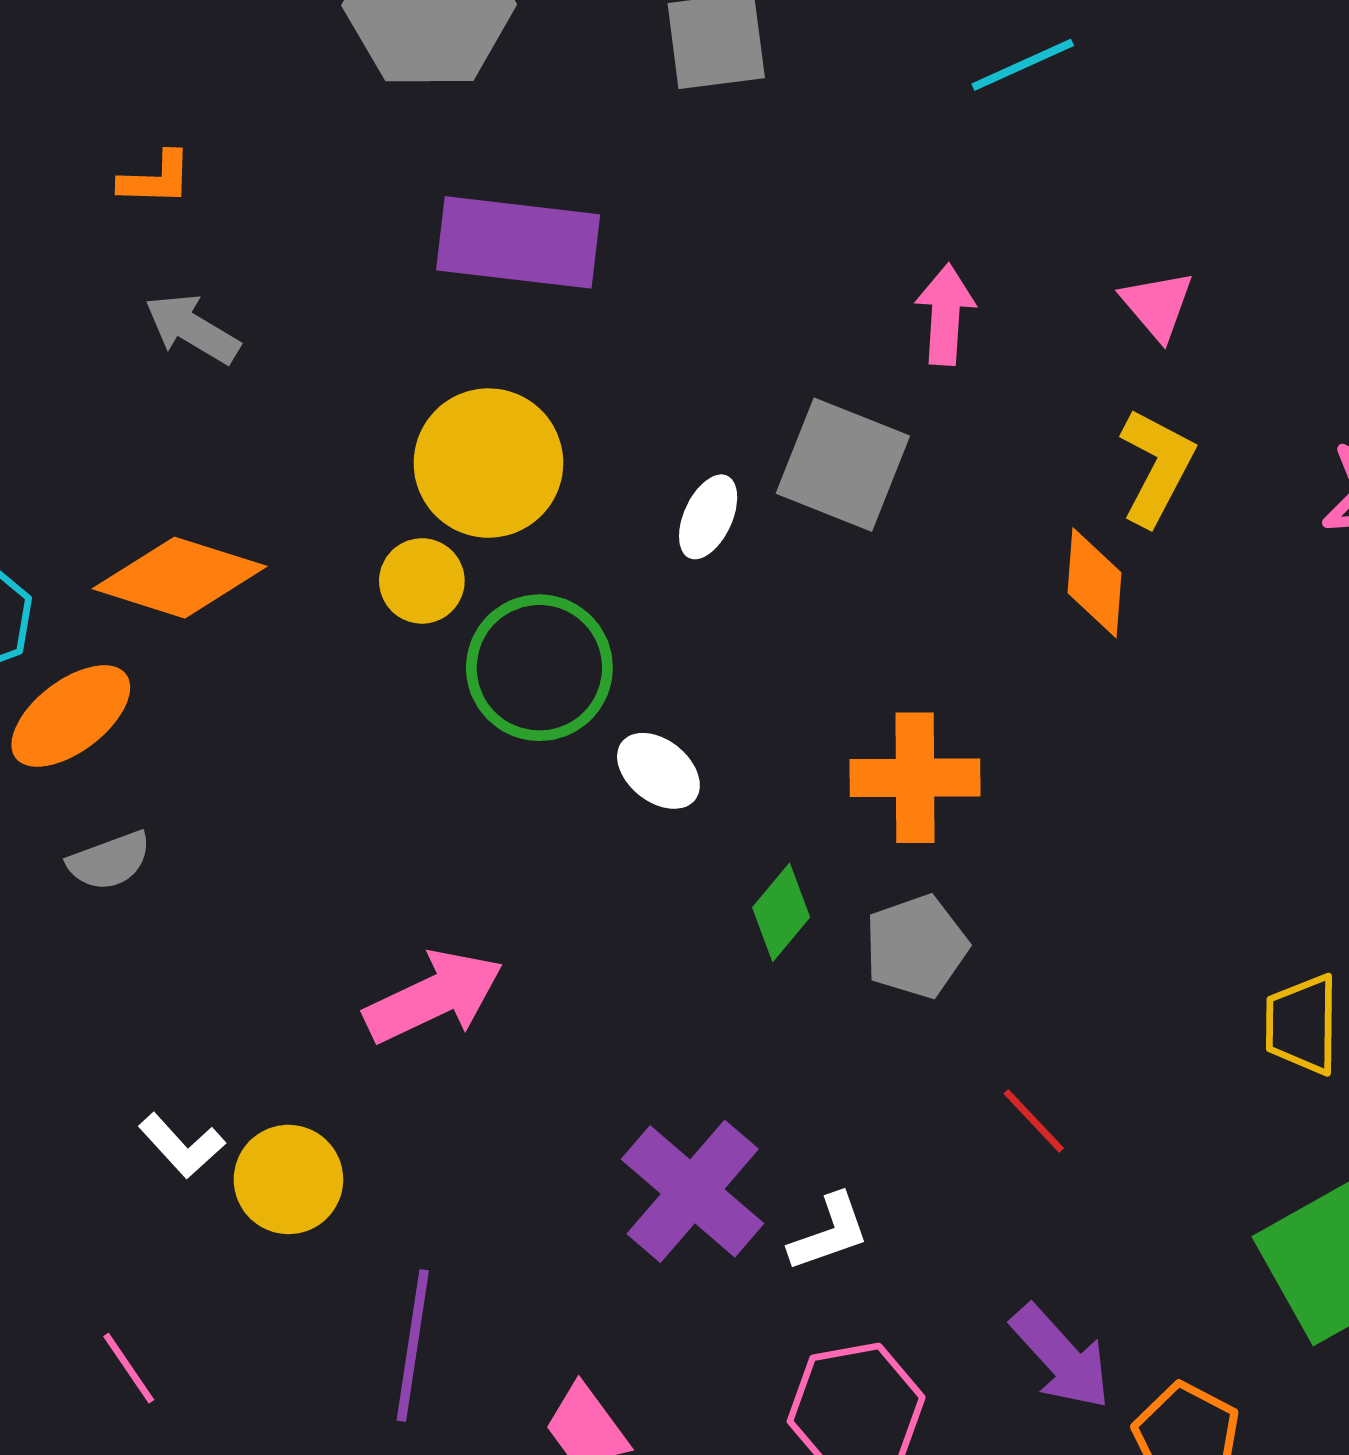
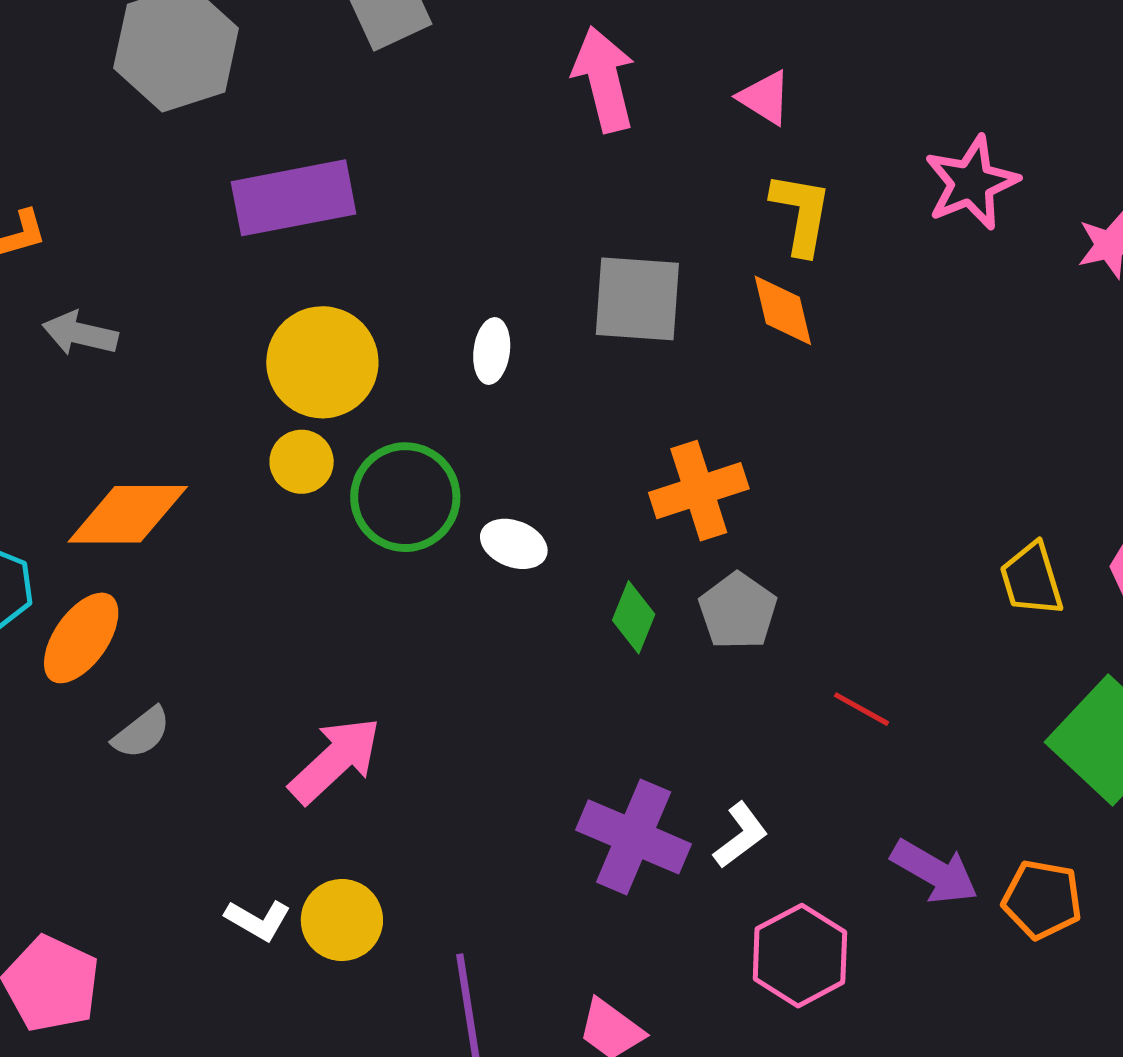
pink arrow: (945, 314) -> (604, 79), moved, size x1.4
gray square: (843, 465) -> (637, 299), moved
pink arrow: (434, 997) -> (335, 760), moved

